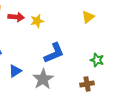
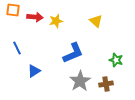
yellow triangle: (88, 17) -> (96, 21), moved, turned -40
gray star: (43, 79) -> (80, 81), moved

